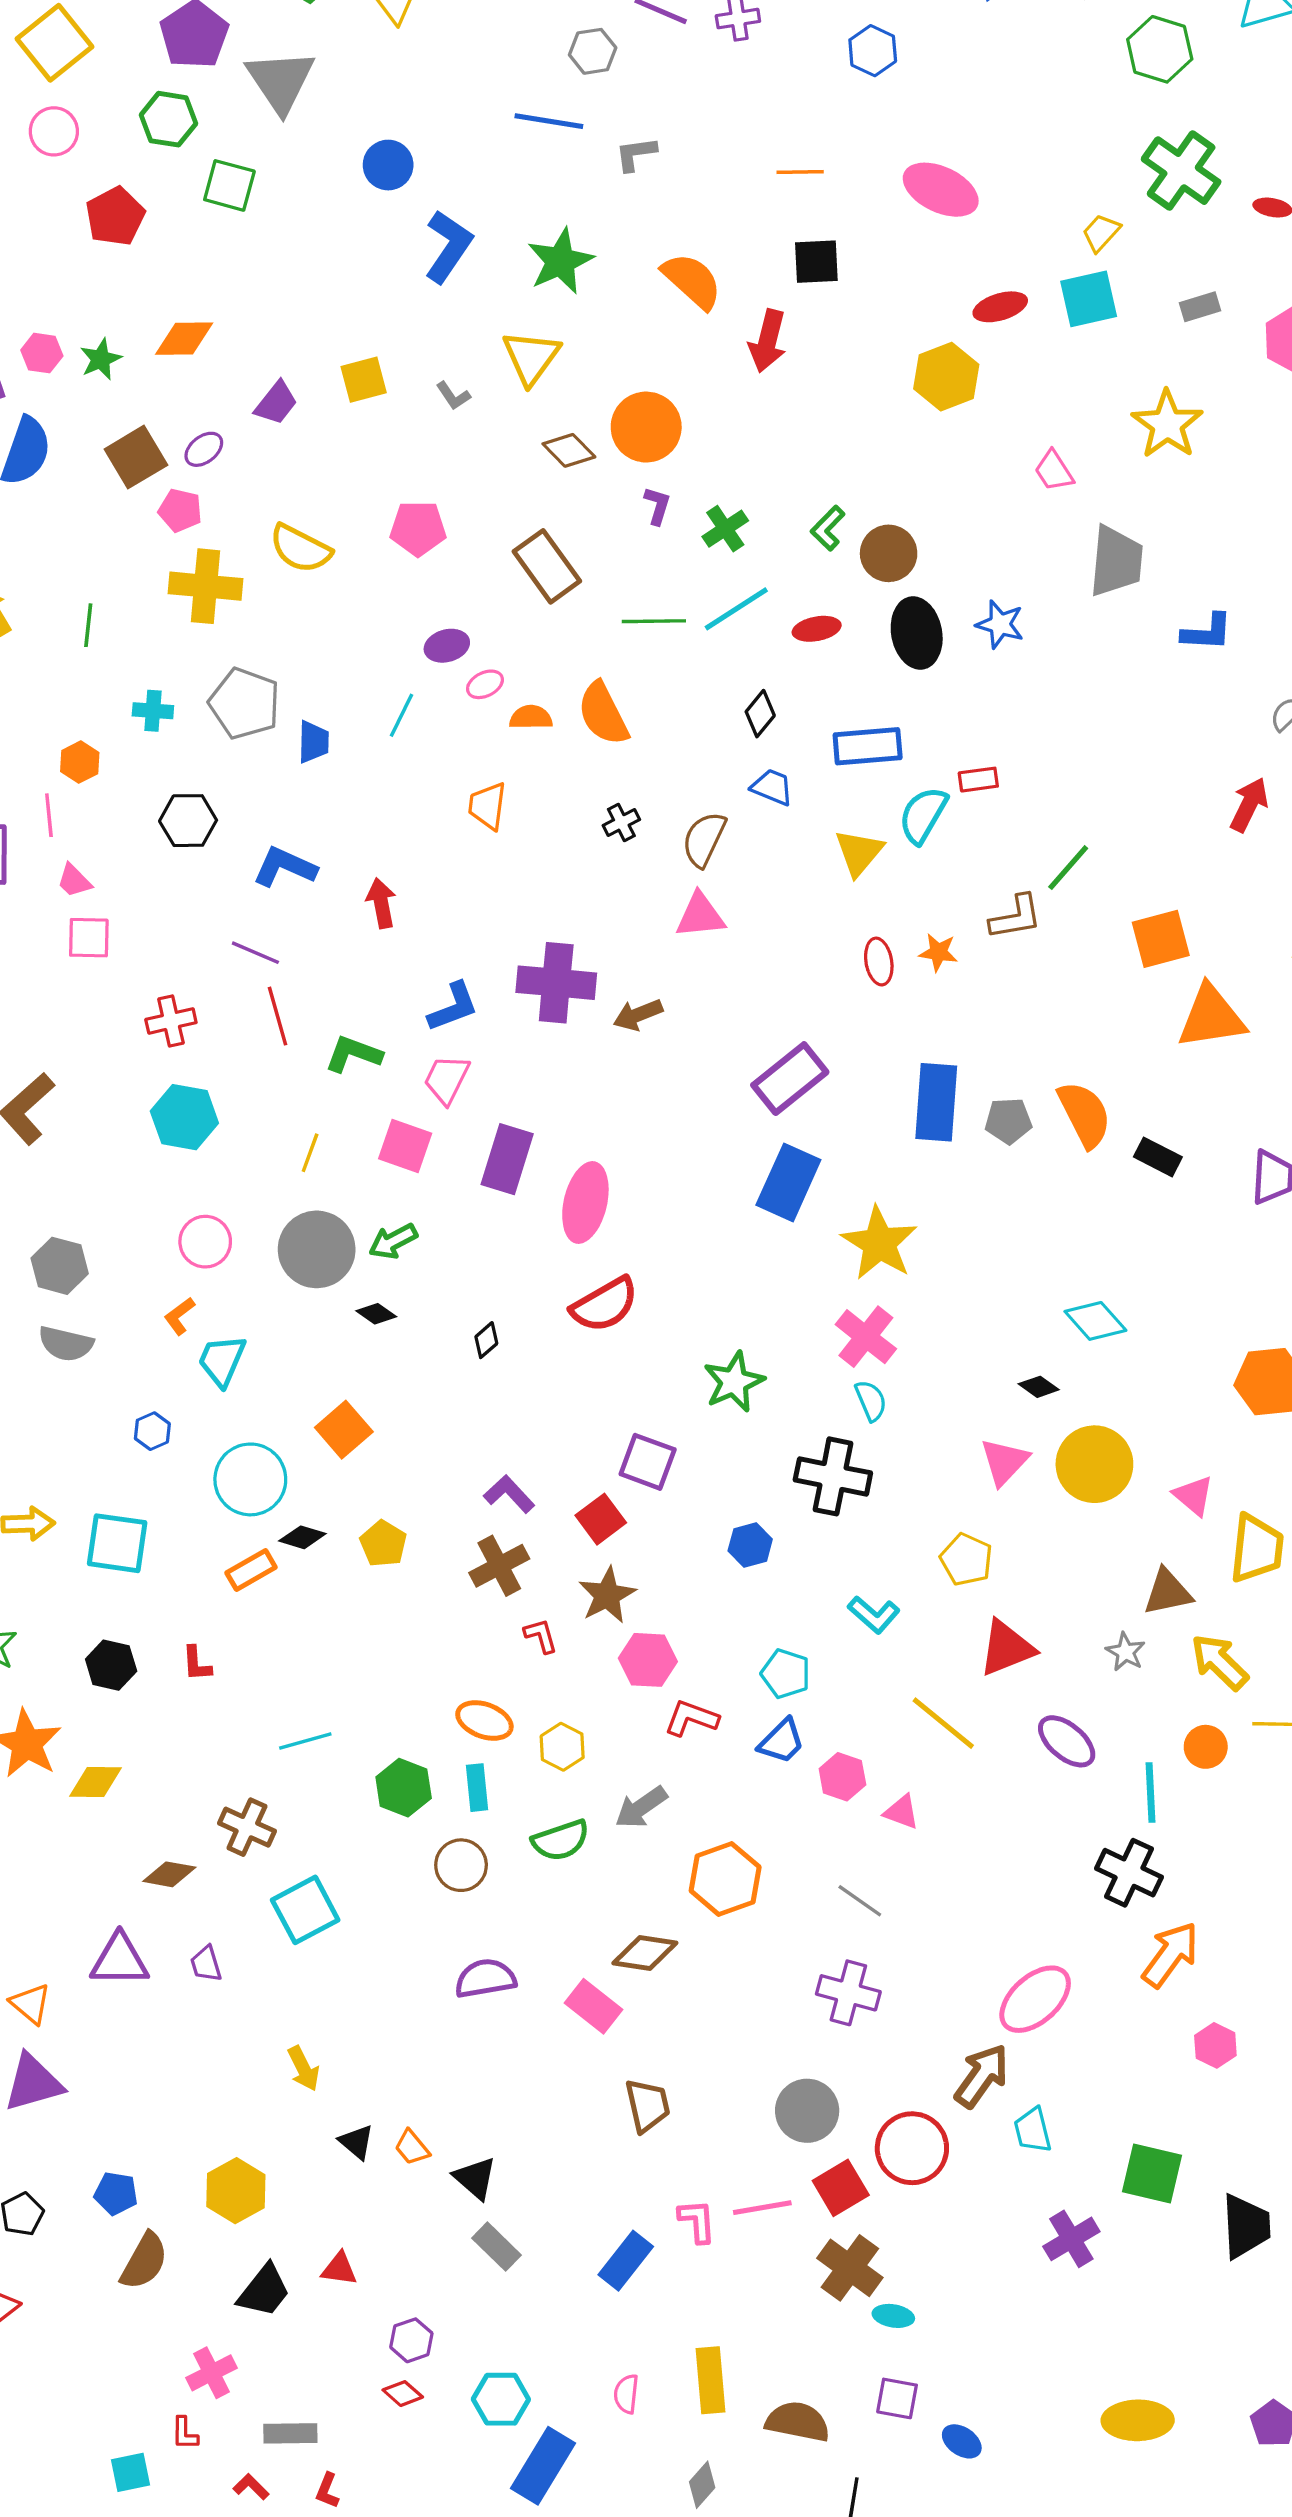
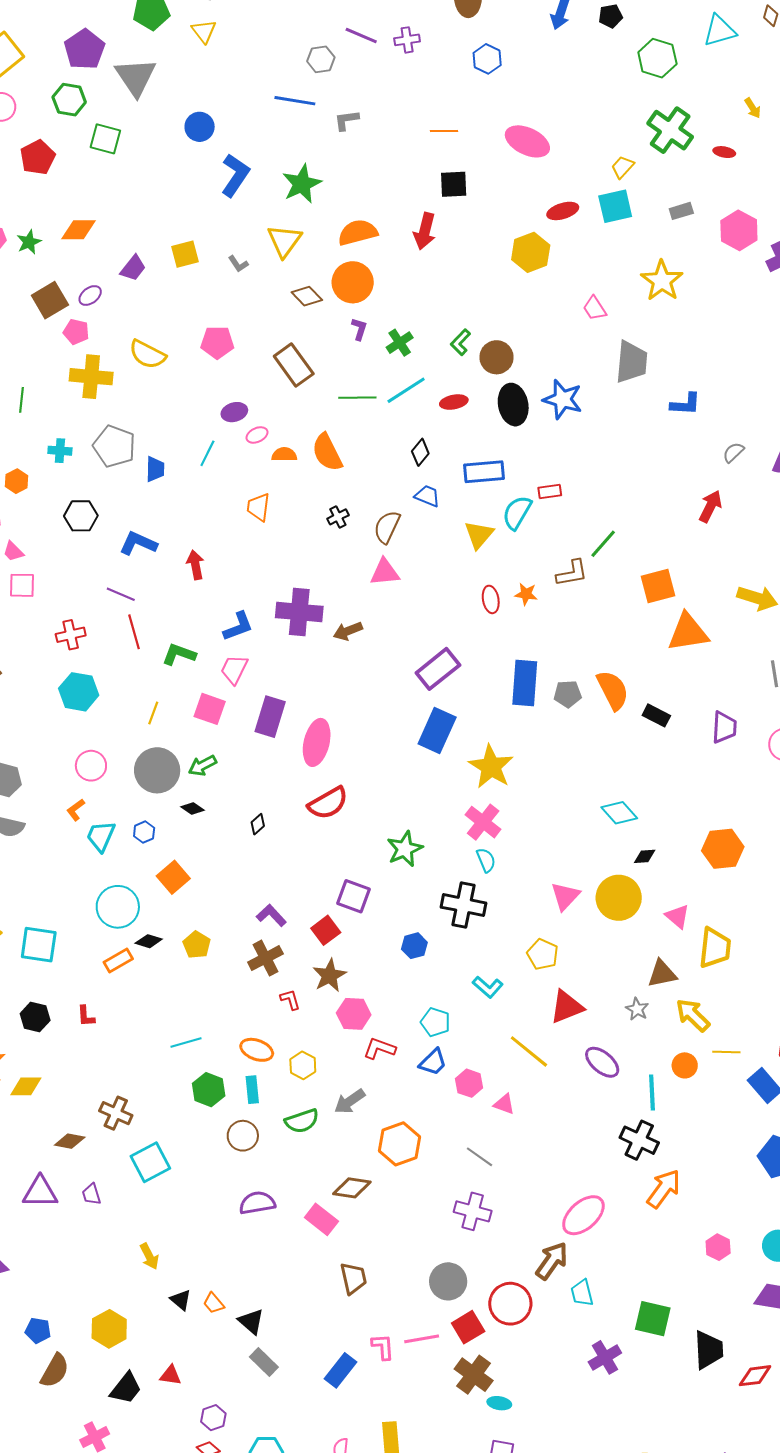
orange semicircle: (692, 281) -> (358, 232), moved, turned -57
blue star: (1000, 624) -> (563, 399), size x1.4
black diamond: (1039, 1387) -> (645, 856), moved, turned -40
blue hexagon: (152, 1431) -> (144, 832), moved
cyan line: (305, 1741) -> (186, 1042), moved
pink hexagon: (1215, 2045) -> (718, 1247), moved

